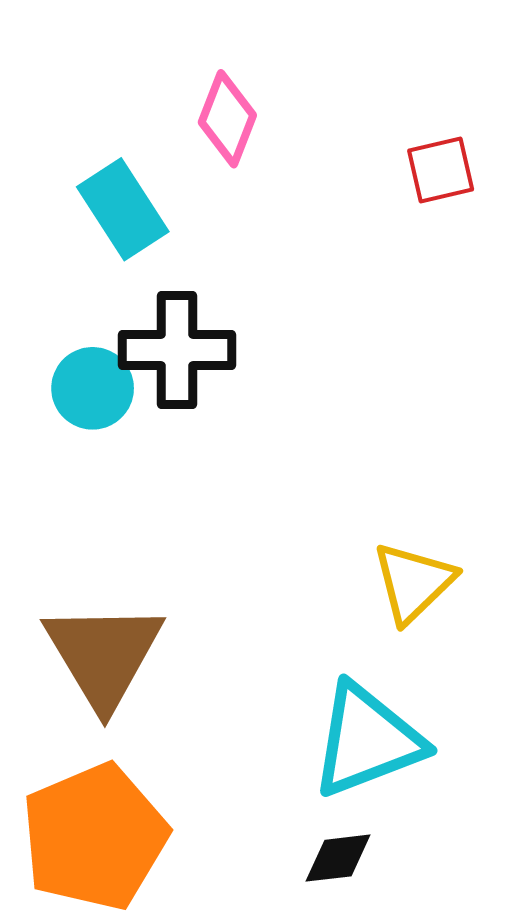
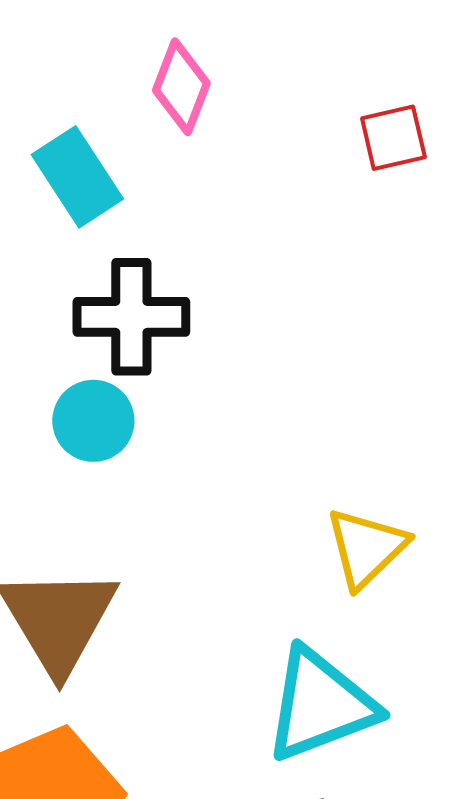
cyan circle: (93, 388) -> (93, 421), moved

